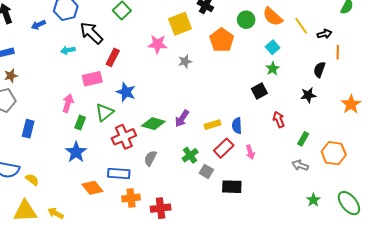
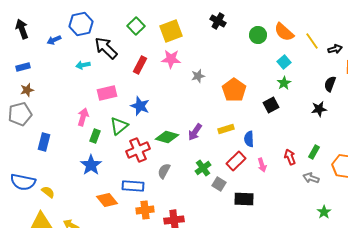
yellow square: (180, 24) -> (171, 31), moved
orange pentagon: (222, 40) -> (234, 90), moved
red rectangle: (113, 57) -> (140, 65), moved
red arrow: (279, 120) -> (290, 157), moved
yellow rectangle: (212, 125) -> (226, 129), moved

